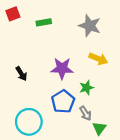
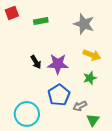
black arrow: (21, 74) -> (36, 62), moved
green star: (87, 88) -> (90, 78), moved
gray arrow: (85, 113) -> (80, 106), turned 96

